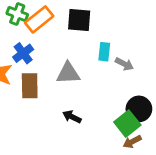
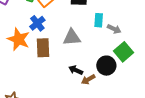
black circle: (139, 109) -> (106, 66), moved
green square: (127, 124) -> (124, 52), moved
brown arrow: (132, 142) -> (88, 79), moved

